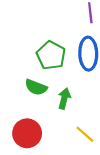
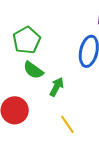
green pentagon: (51, 55) -> (27, 40), moved

